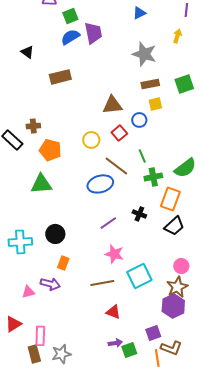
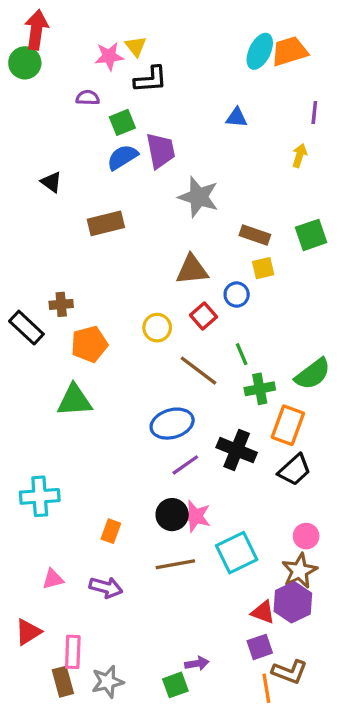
blue triangle: (139, 13) -> (237, 117), turned 32
gray star: (144, 54) -> (199, 197), moved
brown rectangle: (150, 84) -> (255, 235), turned 30
orange pentagon: (50, 150) -> (89, 344), turned -30
blue ellipse: (100, 184) -> (172, 424), moved
black cross: (139, 214) -> (237, 450), size x1.6
black circle: (55, 234) -> (172, 515), moved
purple arrow: (50, 284) -> (106, 587), moved
red triangle: (113, 312) -> (263, 612), moved
green square: (129, 350) -> (175, 685), moved

